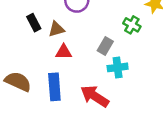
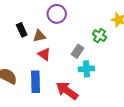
red triangle: (64, 52) -> (44, 54), turned 32

